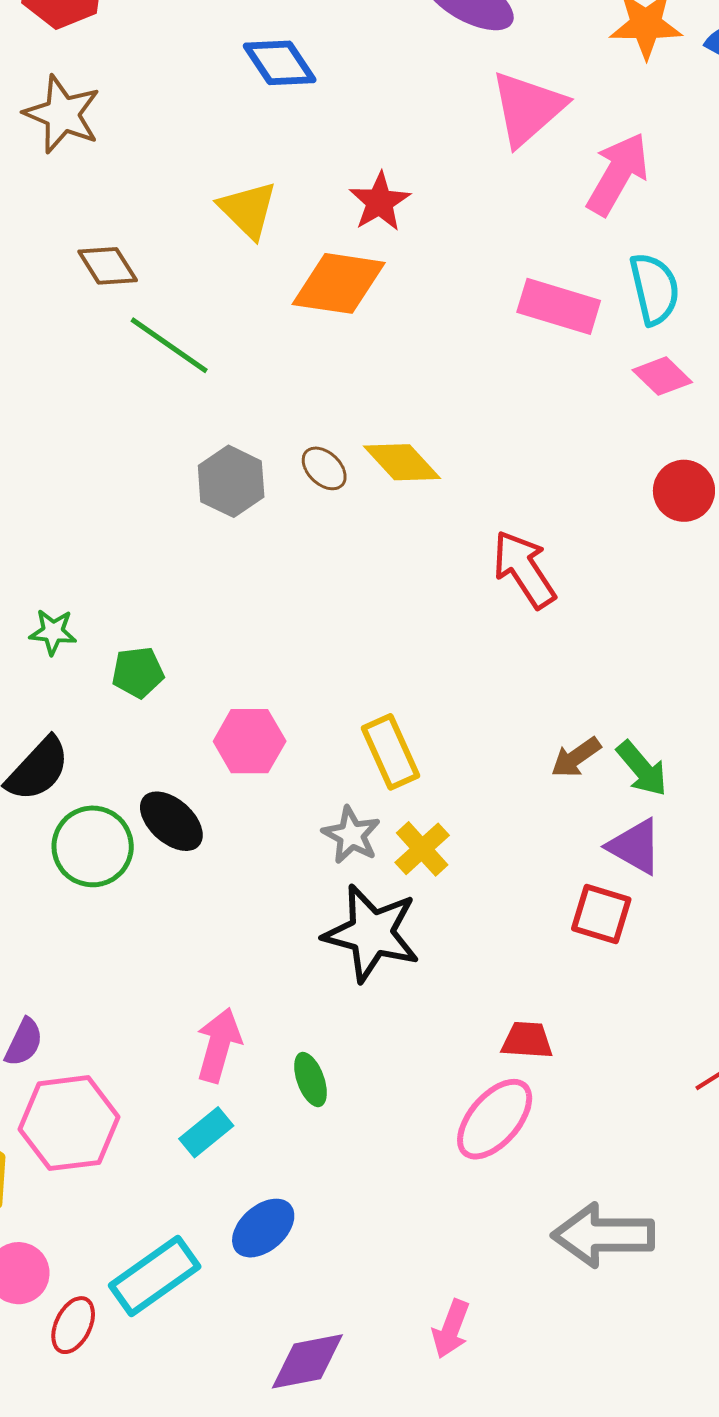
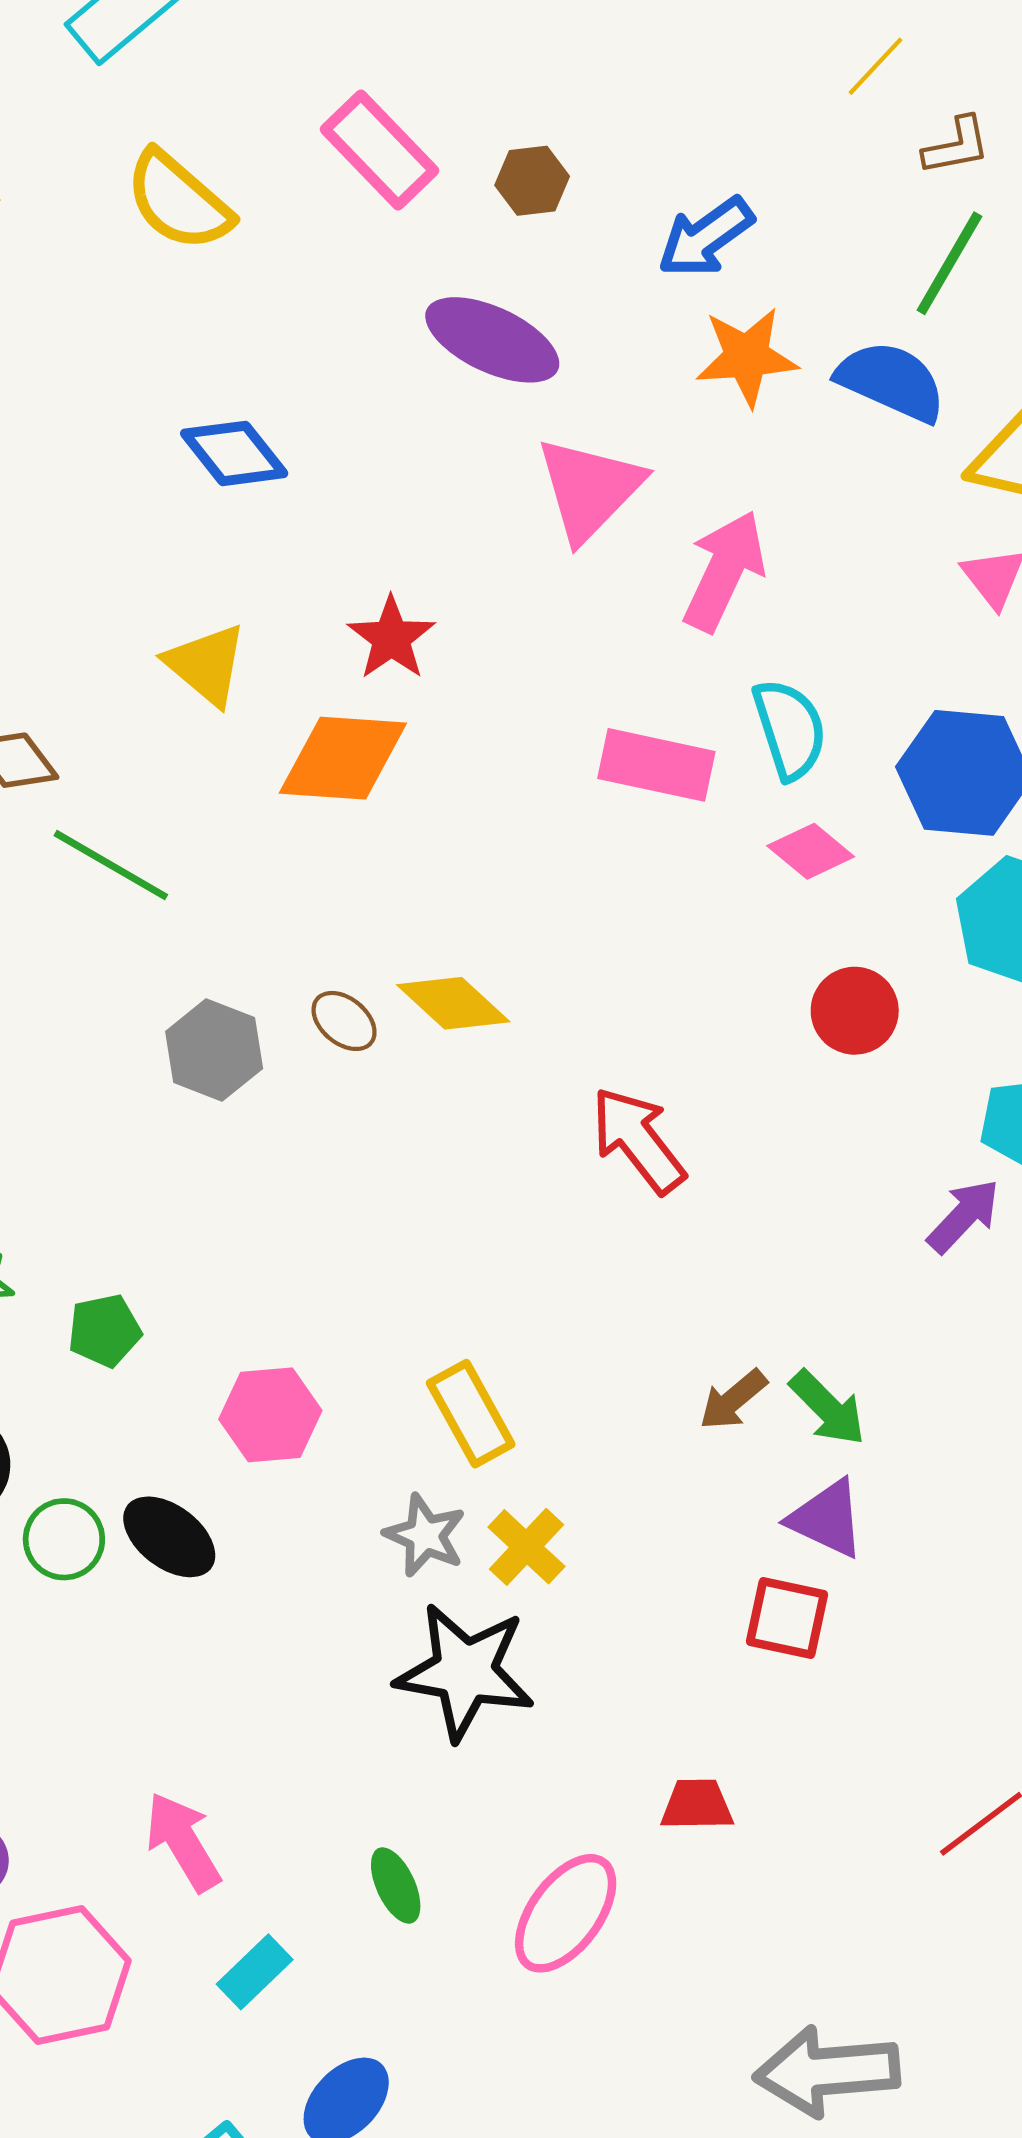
green circle: (93, 846) -> (64, 1539), moved, size x0.7
pink arrow: (219, 1045) -> (183, 1842), moved, turned -42
pink ellipse: (495, 1119) -> (566, 1913), moved

